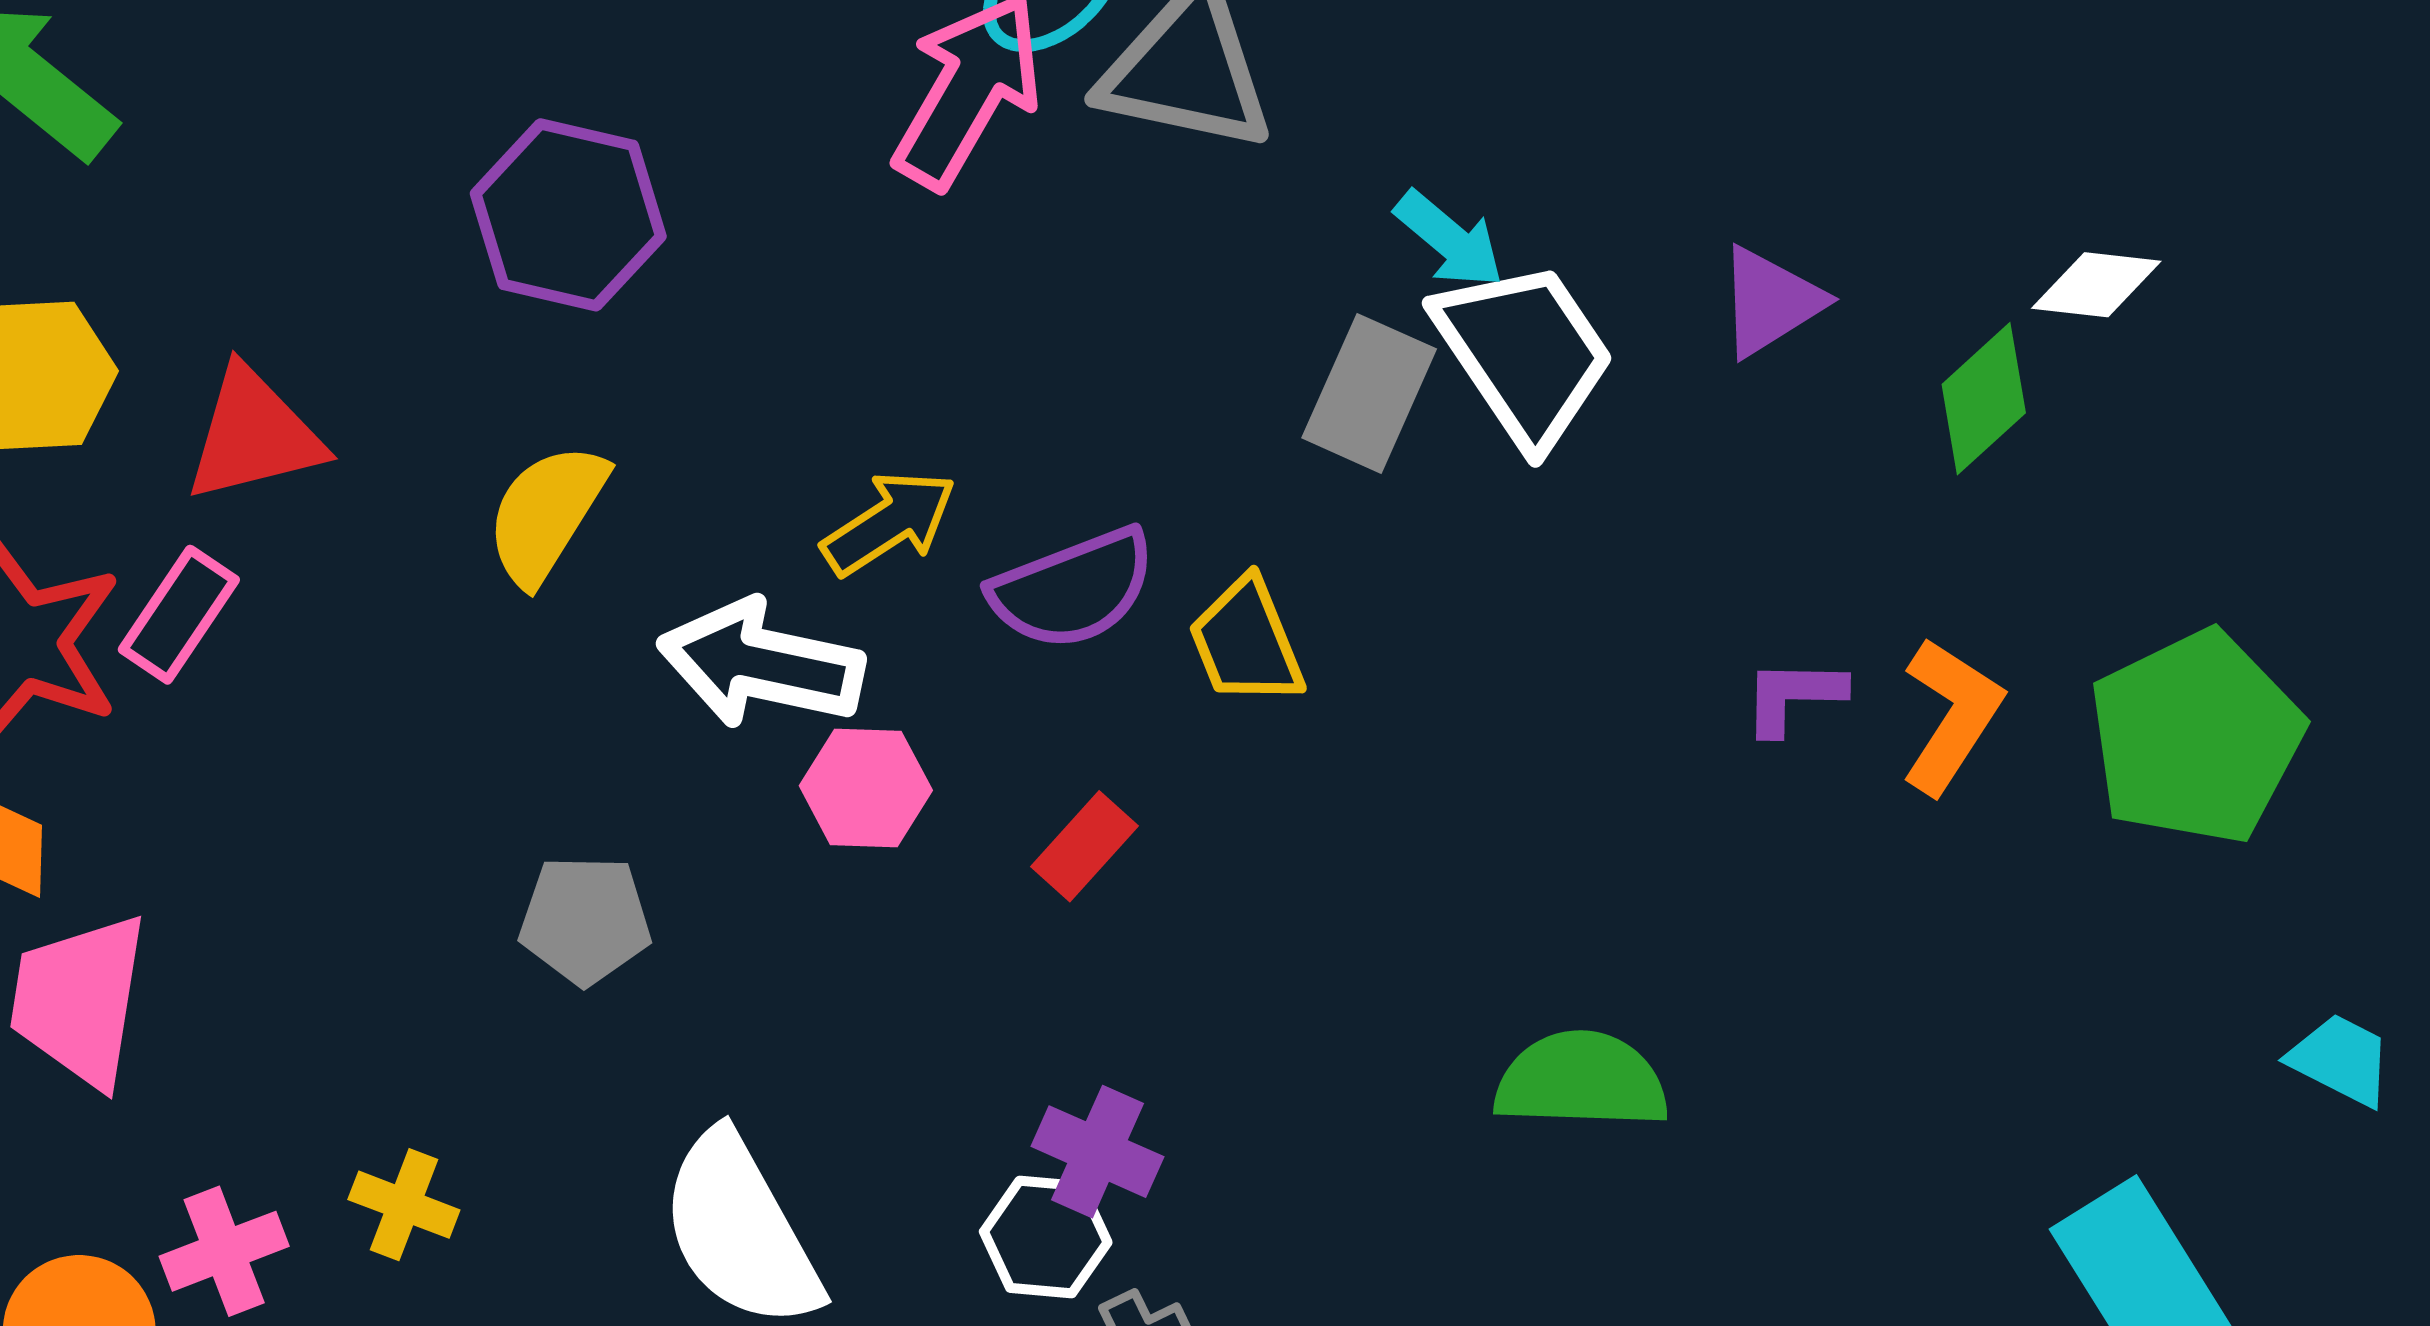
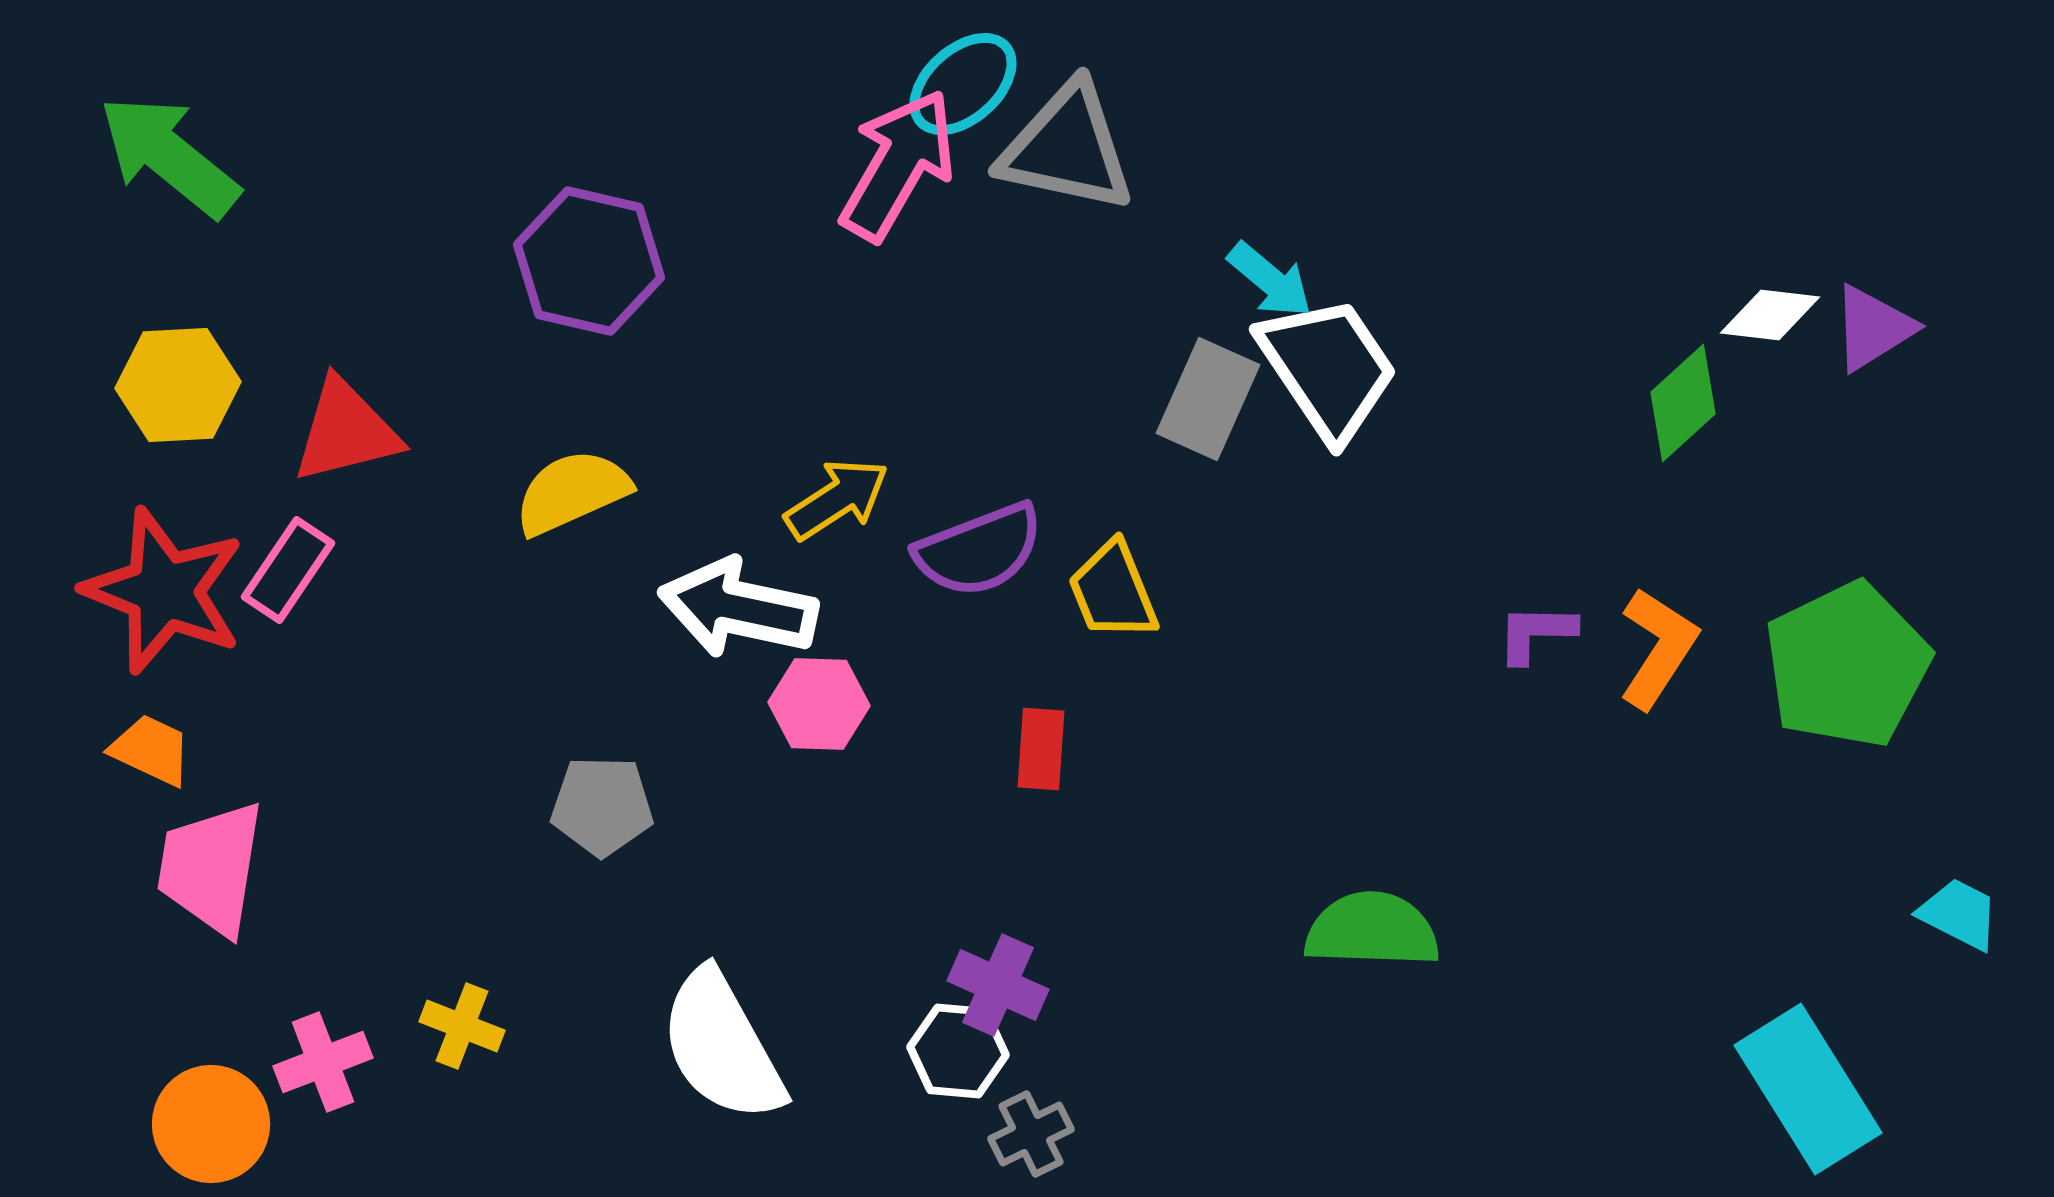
purple triangle: (1770, 302) -> (1873, 328), moved
yellow semicircle: (546, 514) -> (572, 492), turned 34
red rectangle: (1084, 846) -> (1041, 749), moved, turned -38

